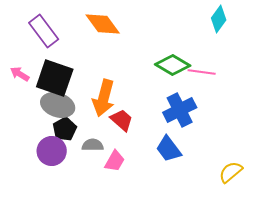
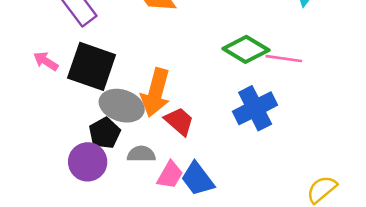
gray ellipse: (58, 105) -> (122, 106), moved
blue trapezoid: (169, 149) -> (197, 179), moved

